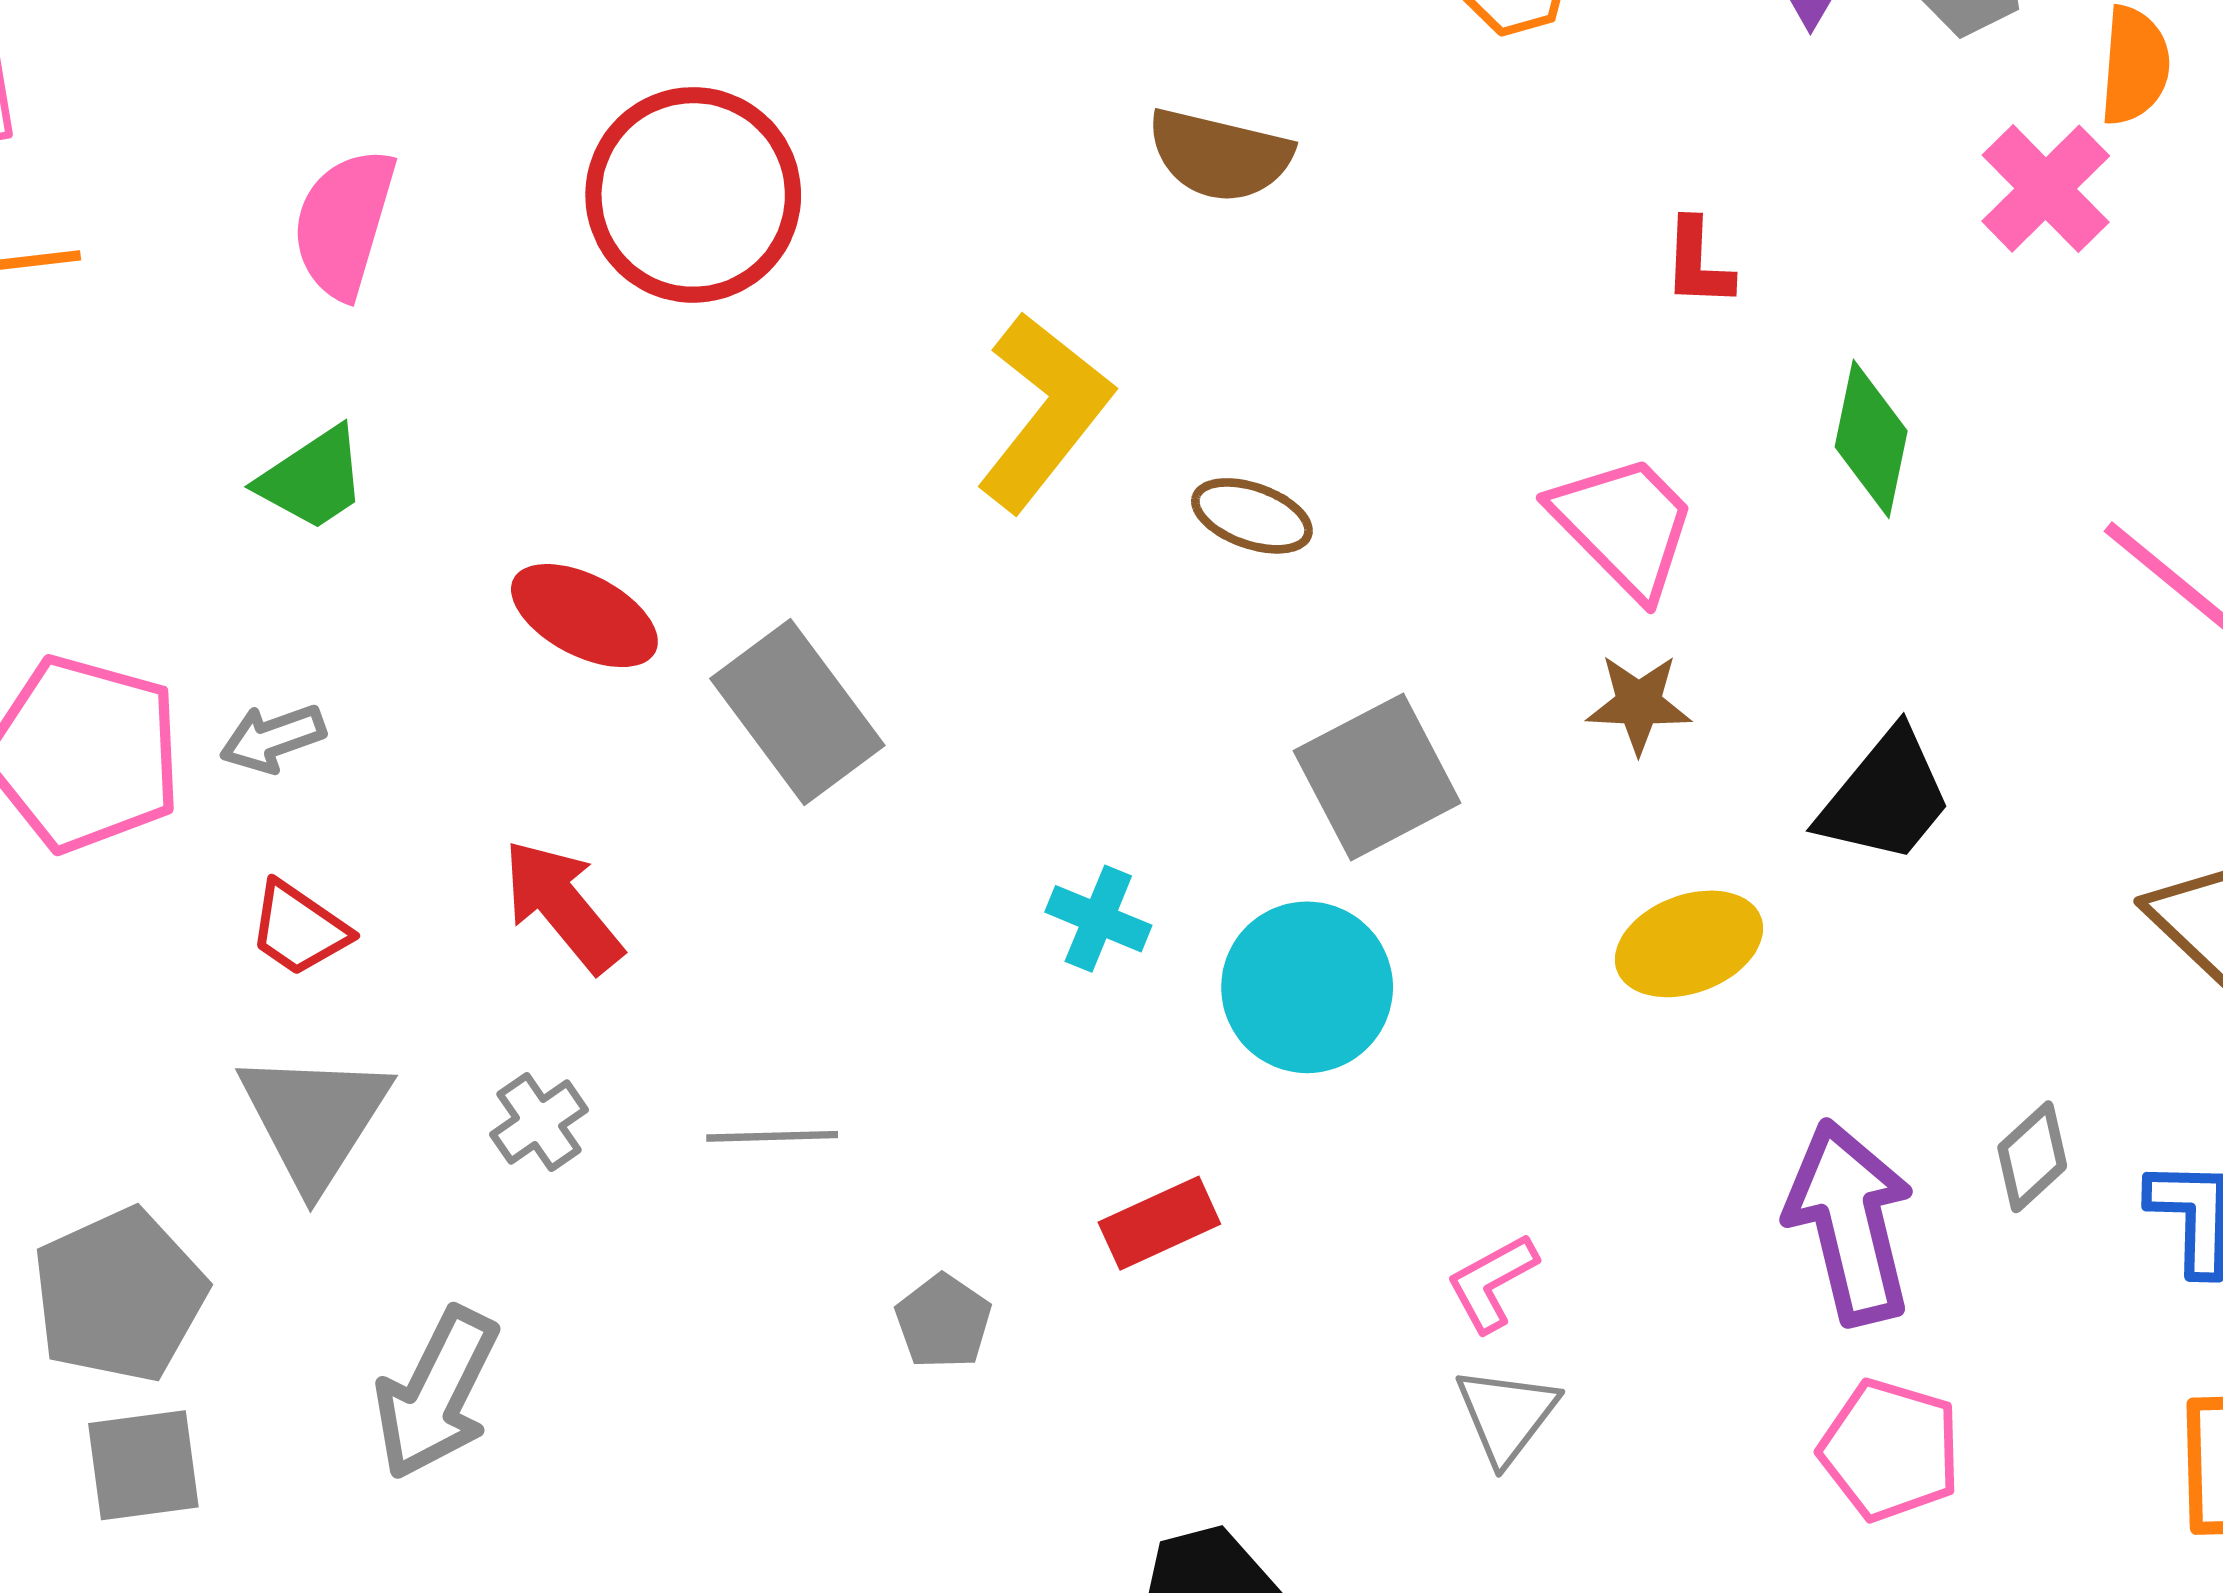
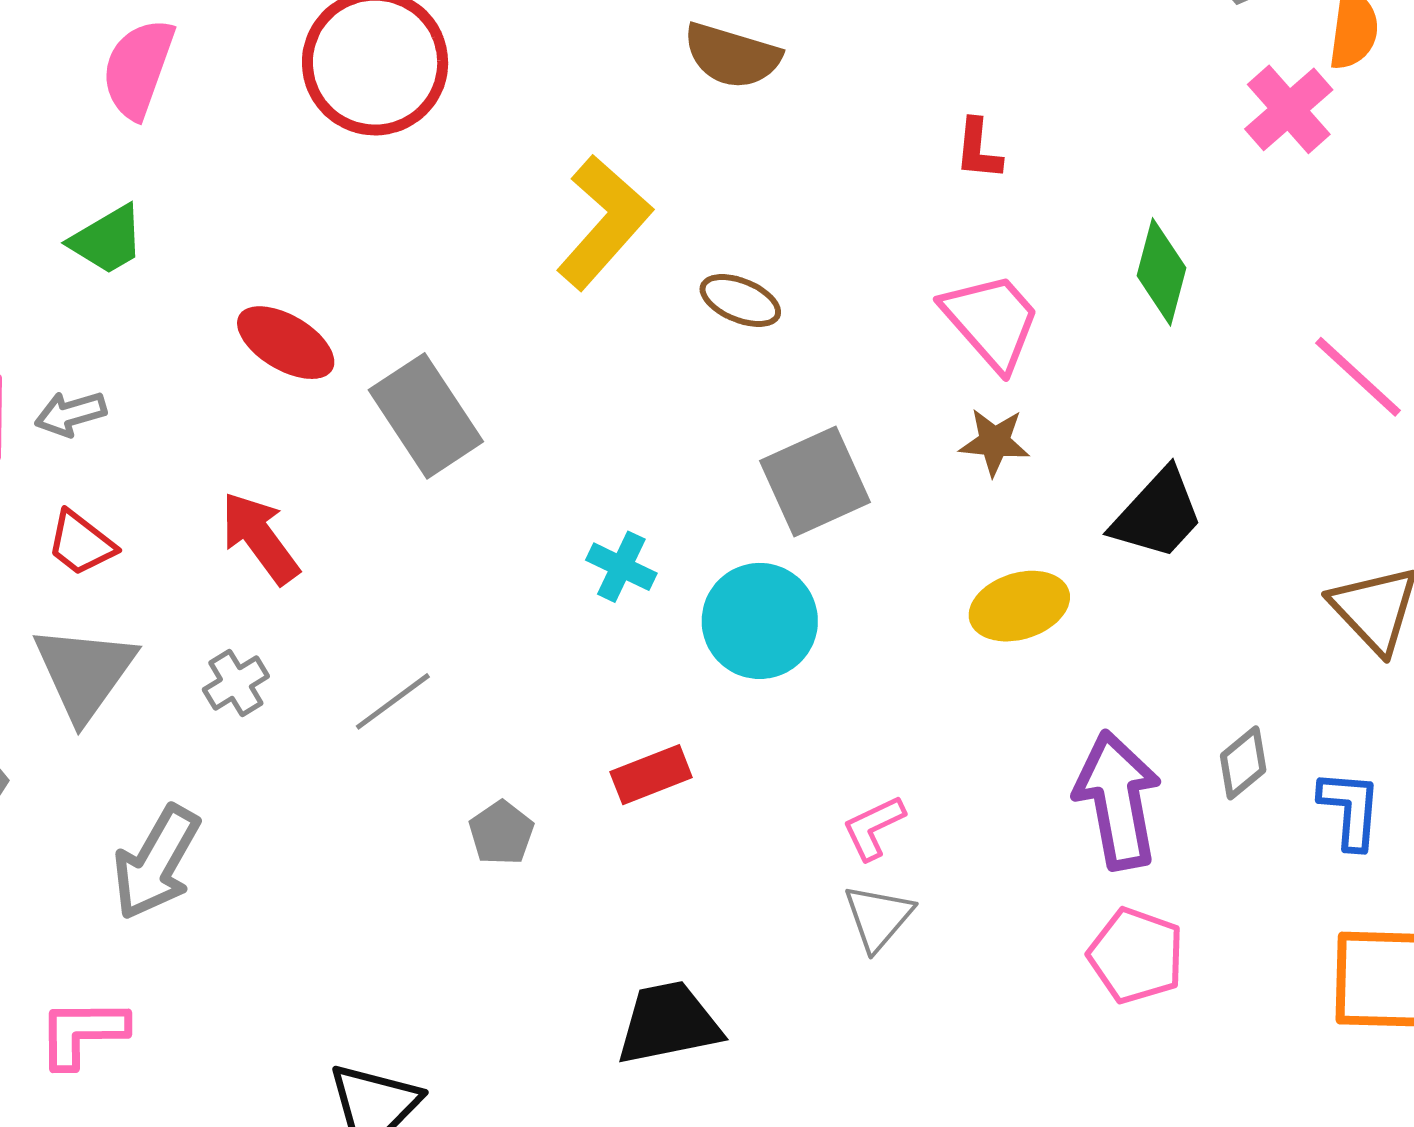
red L-shape: (1698, 263) -> (978, 149), moved
gray line: (772, 1136) -> (393, 701), turned -38

